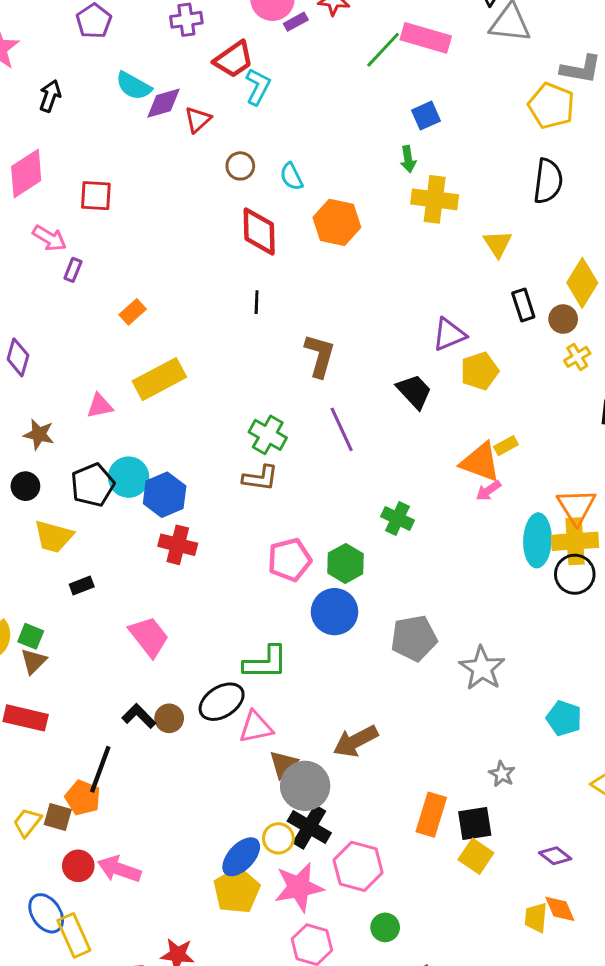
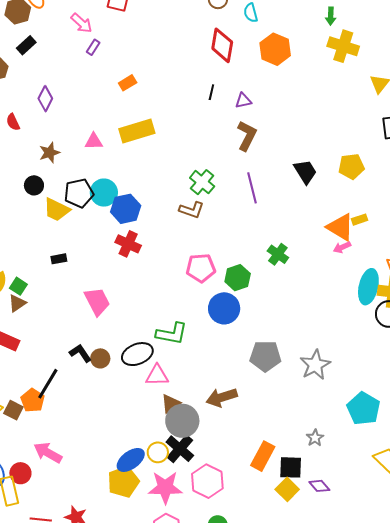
purple triangle: (449, 334) -> (243, 101), moved, size x0.7
brown star: (39, 434) -> (50, 153), turned 30
yellow trapezoid: (54, 537) -> (57, 210), moved
gray pentagon: (414, 638) -> (265, 356), moved
cyan pentagon: (564, 718) -> (364, 409), size x1.4
purple diamond: (555, 856) -> (319, 486), moved
red circle: (78, 866) -> (20, 473), moved

